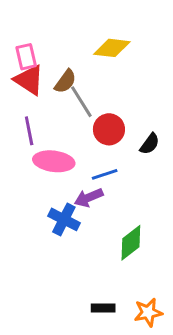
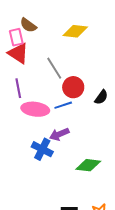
brown semicircle: (65, 81) -> (28, 25), moved, turned 90
blue line: (105, 174) -> (63, 105), moved
green diamond: (131, 243) -> (88, 165), turned 45

